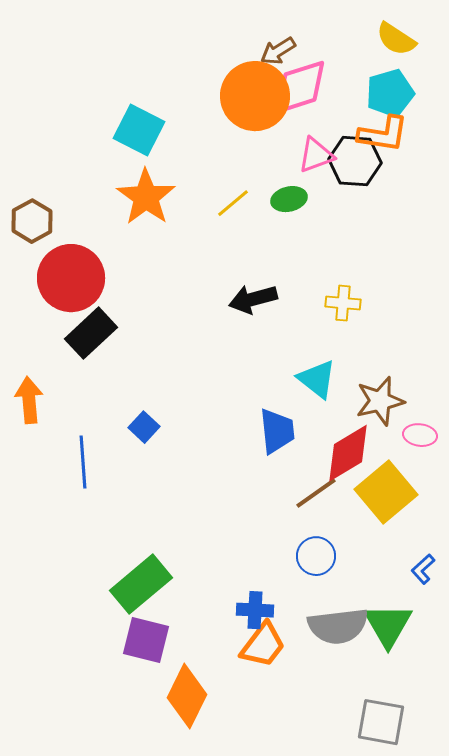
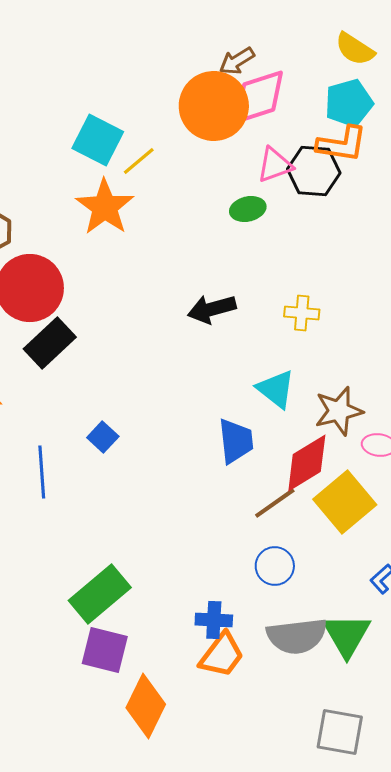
yellow line: (233, 203) -> (139, 161), moved

